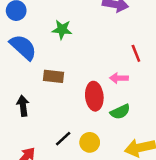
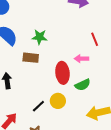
green star: (62, 30) -> (40, 37), moved
yellow circle: (90, 142) -> (58, 101), moved

